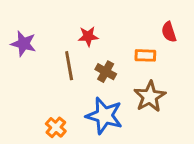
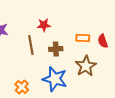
red semicircle: (169, 32) -> (103, 41), moved
brown cross: (106, 72) -> (56, 49), turned -32

